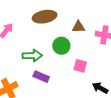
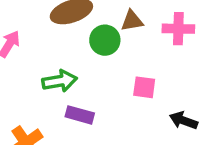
green circle: (61, 46) -> (105, 40), moved

